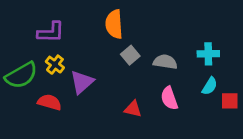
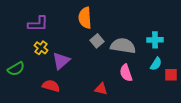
gray semicircle: (165, 62) -> (123, 46), size x1.4
green semicircle: (21, 75) -> (16, 69), moved, size x0.7
red semicircle: (50, 102) -> (51, 86), moved
red triangle: (133, 109) -> (101, 89), moved

